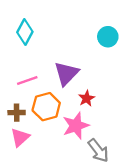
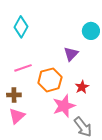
purple triangle: (66, 73) -> (71, 54), moved, size x0.7
red star: (86, 98) -> (82, 87), moved
orange hexagon: (46, 107) -> (50, 80), moved

